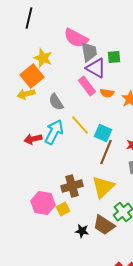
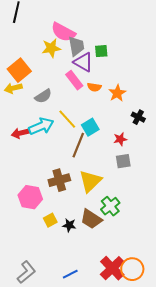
yellow star: (43, 58) -> (51, 48), moved, turned -30
gray semicircle: (56, 102) -> (43, 96), turned -90
cyan arrow: (54, 132) -> (41, 126), turned 40
cyan square: (103, 133) -> (90, 127), turned 36
brown line: (106, 152) -> (78, 145), moved
yellow square: (63, 209) -> (50, 220), moved

